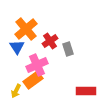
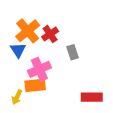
red cross: (50, 41) -> (50, 34), moved
orange rectangle: (33, 80) -> (35, 85), turned 30

